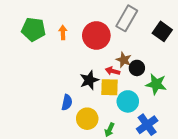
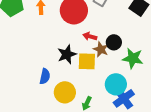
brown star: (124, 60) -> (101, 49), moved
red arrow: (113, 71) -> (90, 36), moved
cyan circle: (128, 101) -> (116, 84), moved

